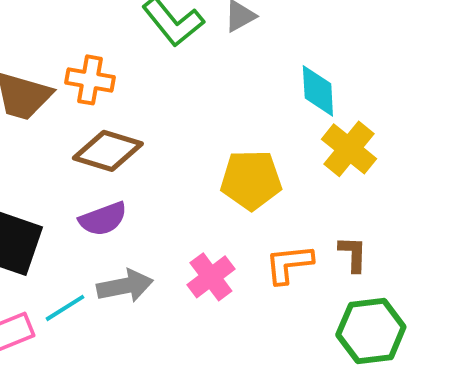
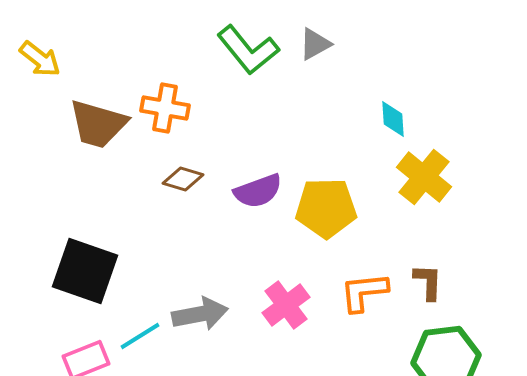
cyan diamond: (318, 91) -> (393, 119), size x0.7
brown diamond: (108, 151) -> (183, 179), size x0.6
purple semicircle: (103, 219) -> (258, 191), moved

